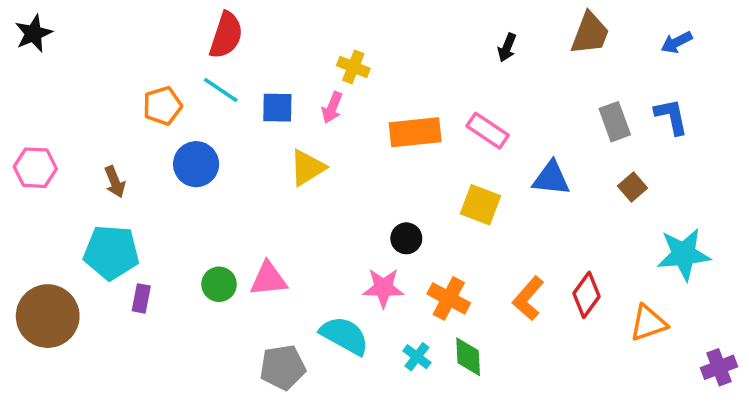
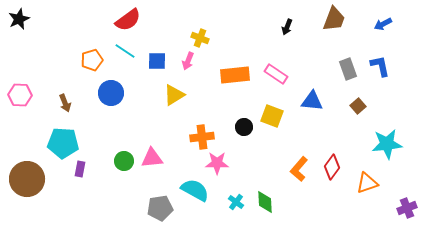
red semicircle: (226, 35) -> (128, 20), turned 36
black circle: (406, 238) -> (244, 127), moved
orange cross: (449, 298) -> (202, 137), moved, turned -35

